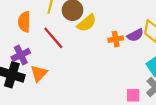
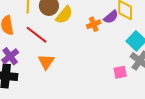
orange triangle: (39, 73) -> (46, 62), moved

